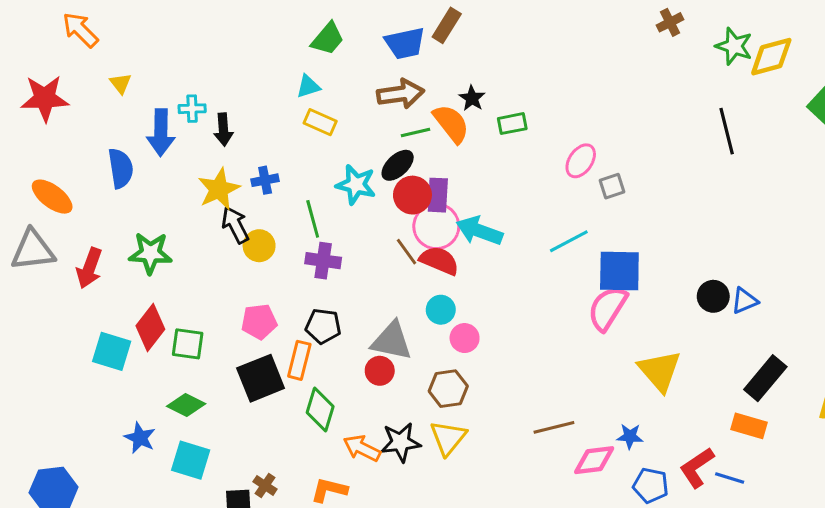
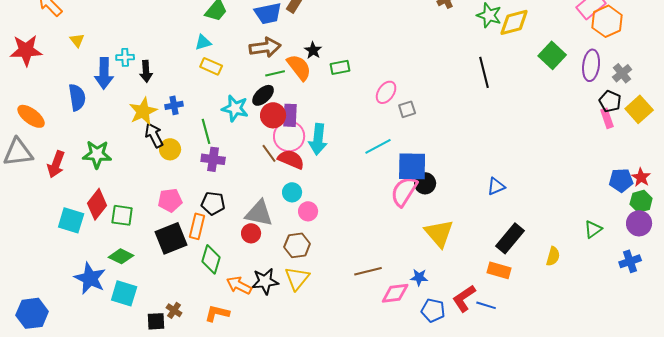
cyan arrow: (479, 231) -> (318, 139), turned -104
black circle: (713, 296) -> (425, 183), moved
blue star: (140, 438) -> (90, 278), size x1.5

